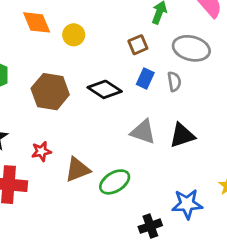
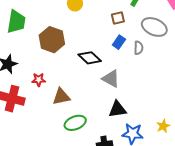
black diamond: (105, 89) -> (90, 58), moved
black triangle: (182, 135) -> (117, 109), moved
green ellipse: (115, 182) -> (75, 123), moved

